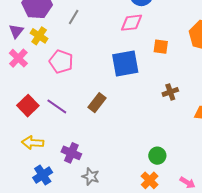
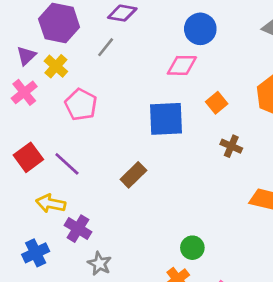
orange square: (161, 47) -> (217, 103), turned 35
brown cross: (170, 92) -> (231, 146), moved, turned 35
brown rectangle: (97, 103) -> (133, 175), moved
yellow arrow: (33, 143) -> (51, 203), moved

